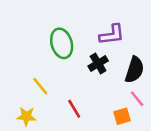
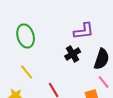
green ellipse: (62, 43) -> (26, 36), moved

